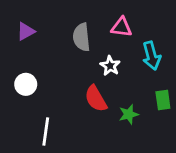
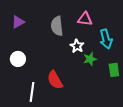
red semicircle: (96, 99) -> (55, 80), moved
green star: (129, 114) -> (90, 59), moved

